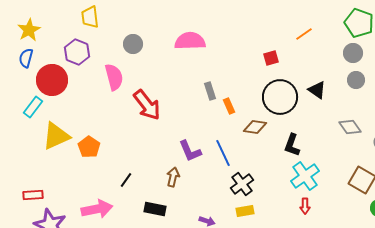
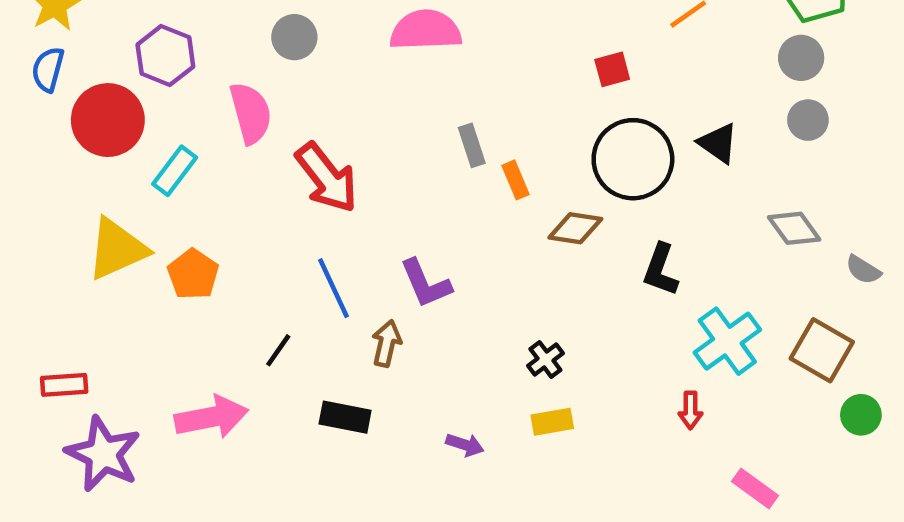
cyan rectangle: (33, 107) -> (175, 171), moved
blue line: (223, 153) -> (334, 288), moved
cyan cross: (305, 176) -> (727, 341), moved
black cross: (242, 184) -> (545, 360), size x0.7

